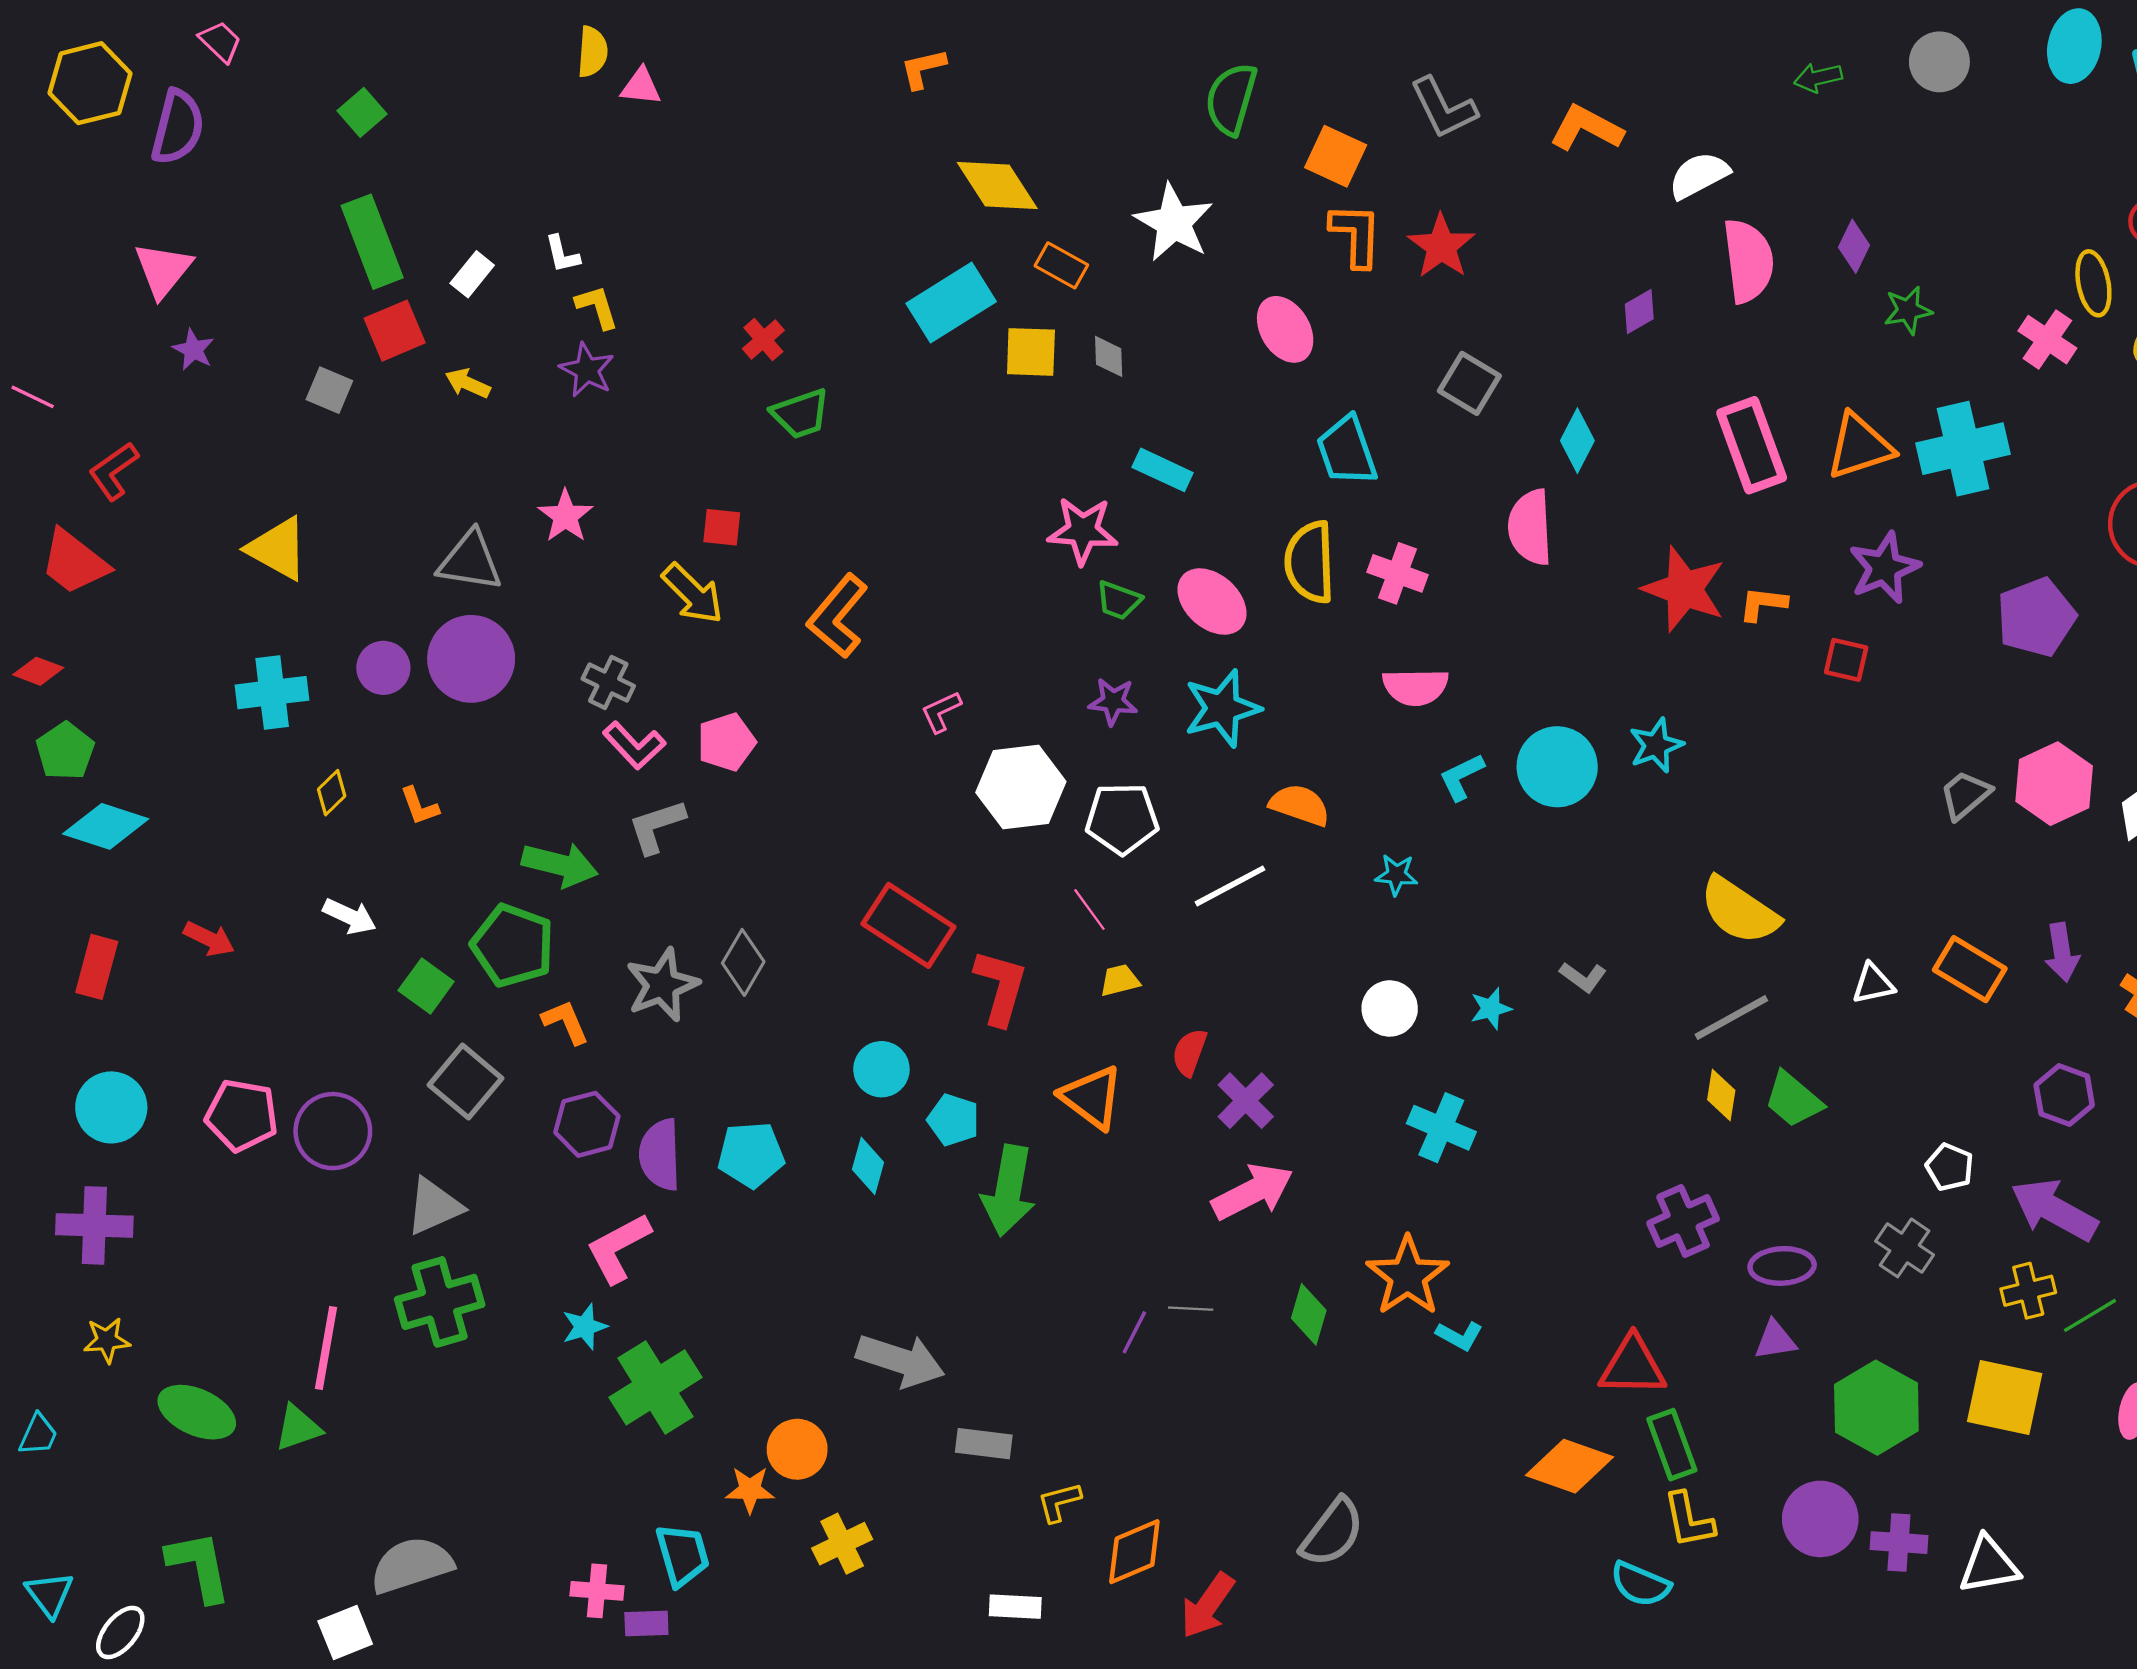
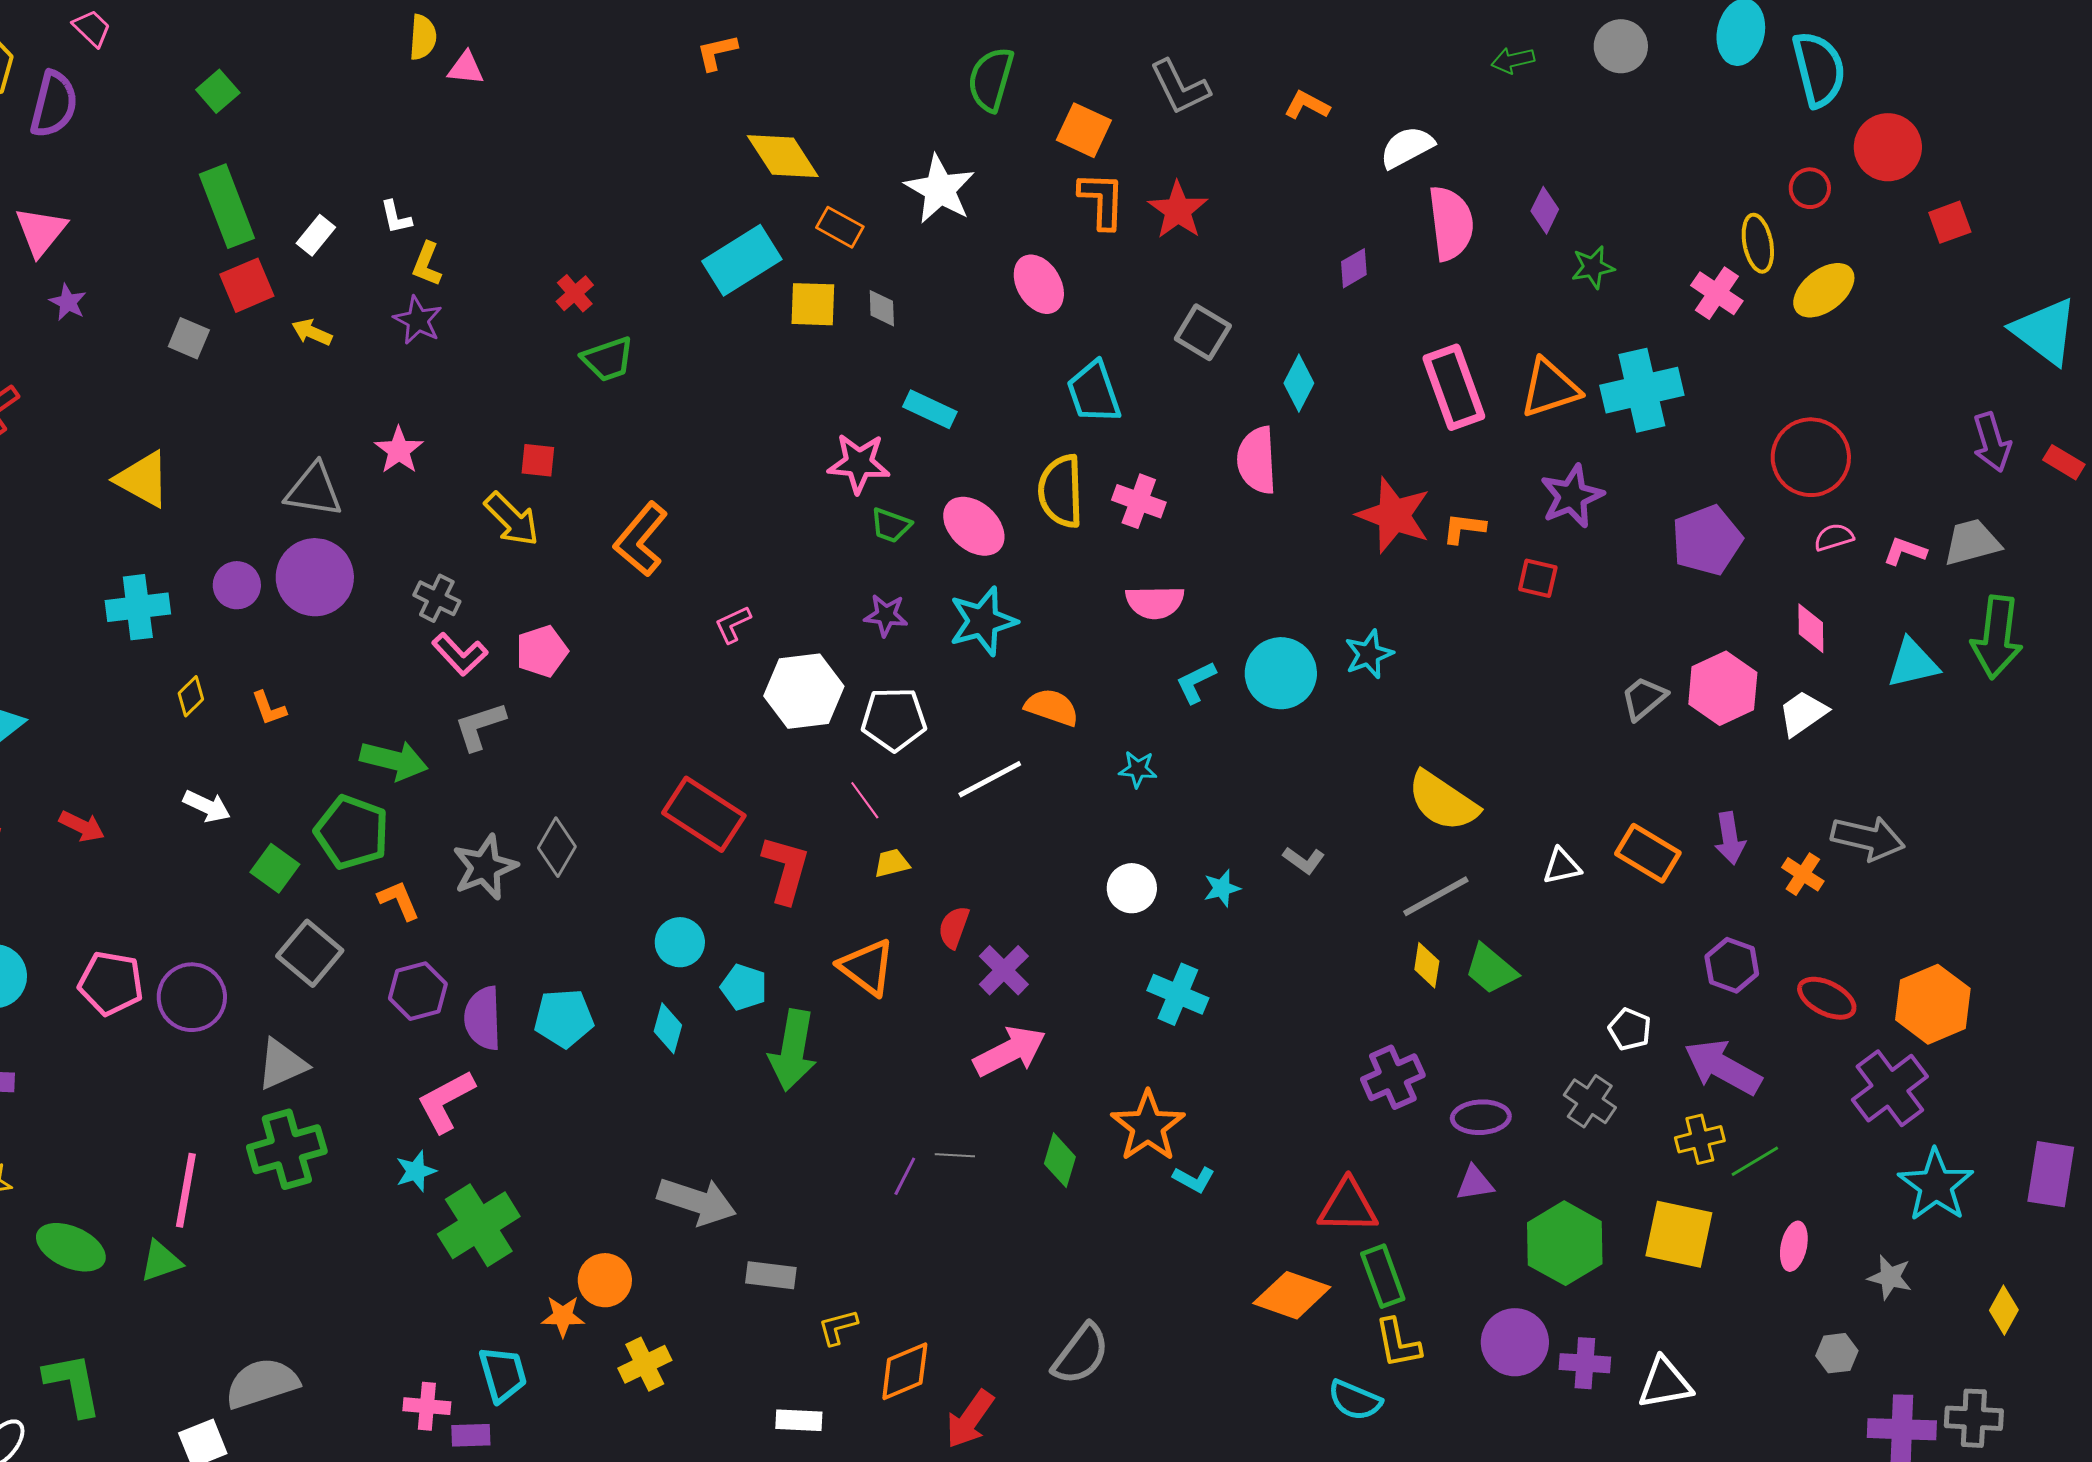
orange L-shape: (1586, 128) -> (1307, 105), size x0.7
yellow L-shape: (597, 307) -> (427, 264), turned -141

